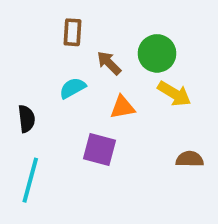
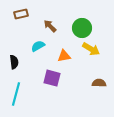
brown rectangle: (73, 32) -> (21, 14), moved, turned 72
brown arrow: (109, 63) -> (50, 26), moved

